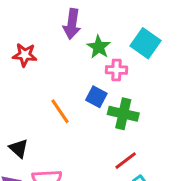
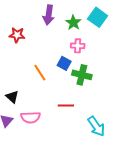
cyan square: (146, 43) -> (98, 17), moved
green star: (99, 47) -> (73, 23), moved
red line: (126, 161) -> (66, 105), moved, turned 35

